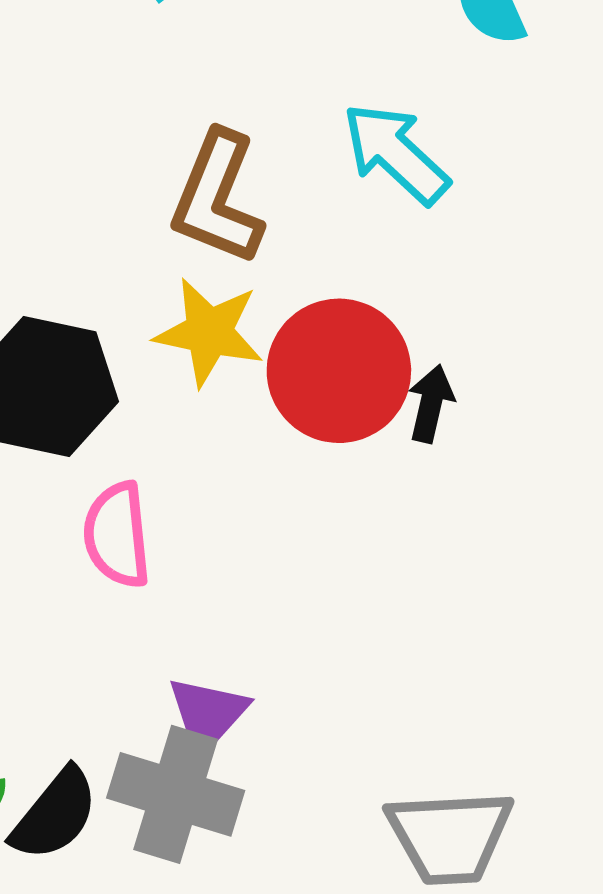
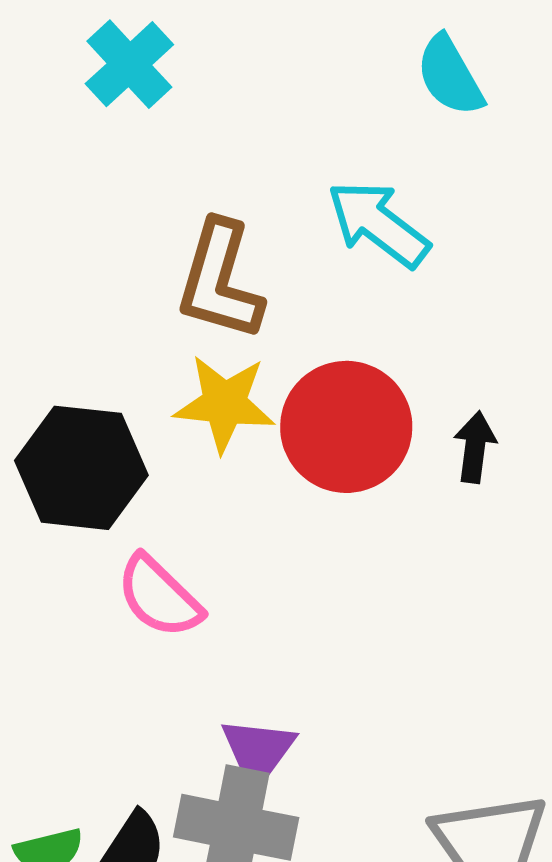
black arrow: (431, 404) -> (475, 447), moved
pink semicircle: (117, 535) -> (159, 597), turned -34

